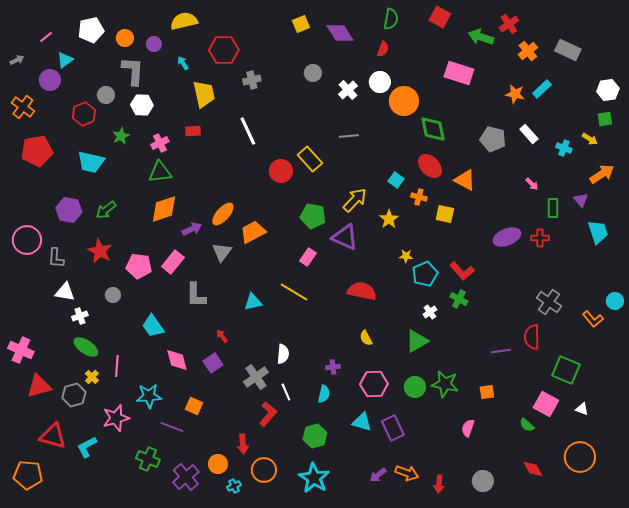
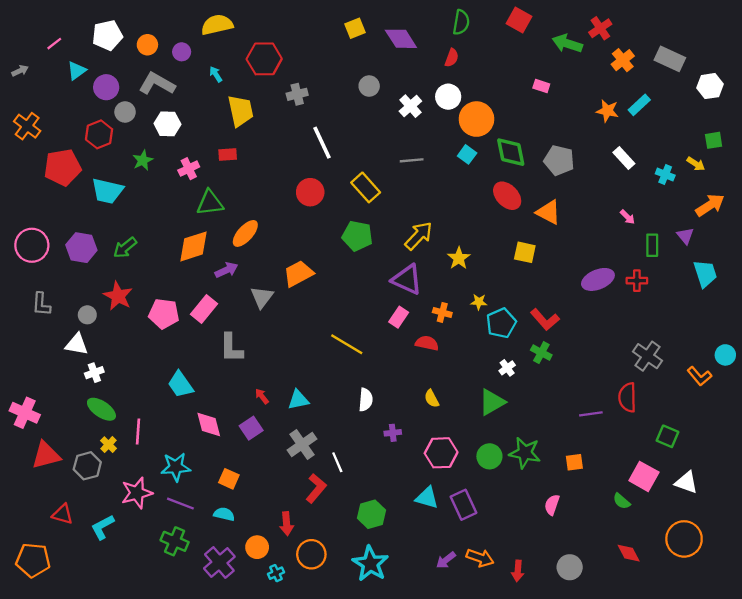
gray L-shape: (133, 71) -> (157, 84), turned -64
pink rectangle: (459, 73) -> (541, 86), size x0.5
purple circle: (50, 80) -> (106, 87), moved
white hexagon: (608, 90) -> (710, 86), moved
white line: (248, 131) -> (322, 143), moved
gray pentagon: (493, 139) -> (559, 160), moved
red pentagon: (37, 151) -> (63, 167), moved
red circle: (281, 171) -> (310, 192), moved
green triangle: (160, 172) -> (210, 203), moved
cyan square: (396, 180) -> (467, 154), moved
orange cross: (419, 197) -> (442, 312), moved
orange ellipse: (223, 214) -> (245, 233), moved
green pentagon: (313, 216) -> (357, 236), moved
pink circle: (27, 240) -> (32, 245), moved
pink rectangle: (308, 257) -> (399, 317), moved
gray L-shape: (56, 258) -> (41, 304), moved
red semicircle: (362, 291) -> (427, 343), size x0.7
gray circle: (113, 295) -> (87, 315), moved
cyan triangle: (253, 302) -> (298, 400), moved
white semicircle: (283, 354) -> (366, 400), moved
green square: (566, 370) -> (668, 436), size x0.7
cyan semicircle: (324, 394) -> (224, 514), moved, turned -90
white triangle: (582, 409) -> (686, 482), size x1.5
purple line: (172, 427) -> (180, 504), moved
red triangle: (53, 436) -> (63, 514), size x0.7

